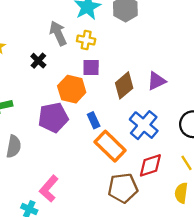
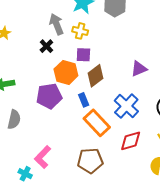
black cross: (38, 61) -> (46, 46), moved
brown diamond: (124, 85) -> (95, 76), moved
brown pentagon: (123, 188) -> (90, 161), moved

